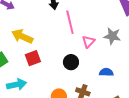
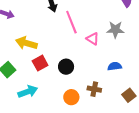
pink triangle: (88, 42) -> (93, 39), turned -32
black circle: (71, 62) -> (66, 67), moved

